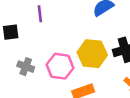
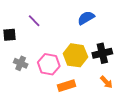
purple line: (40, 14) -> (34, 21), turned -40

